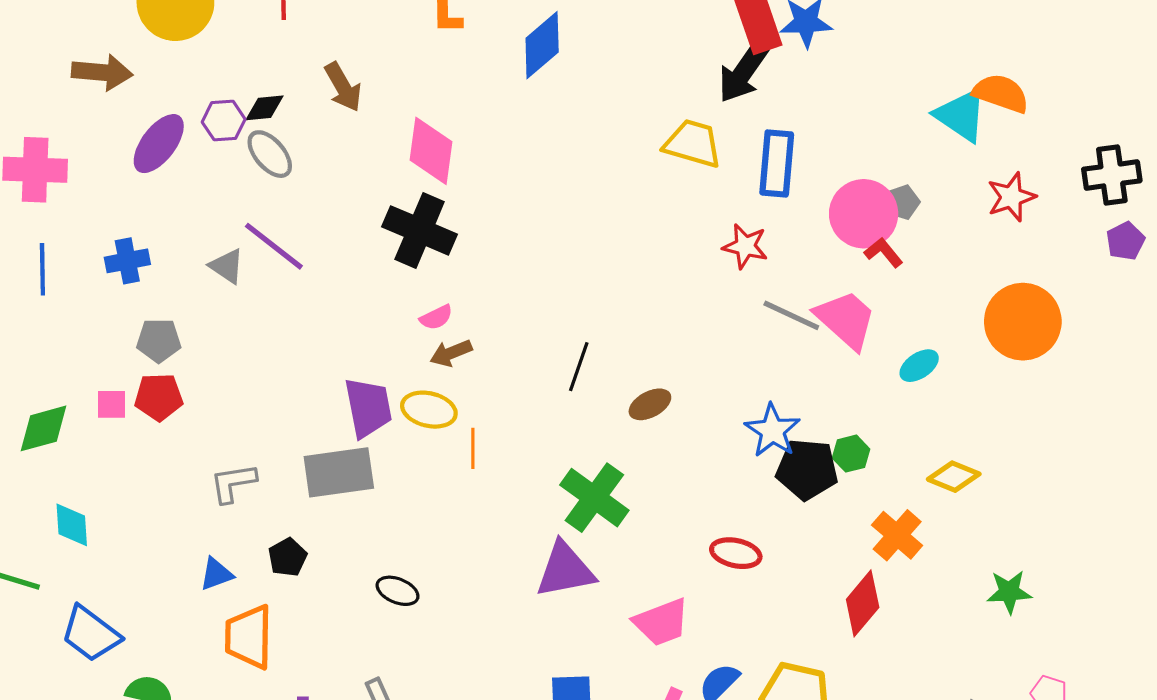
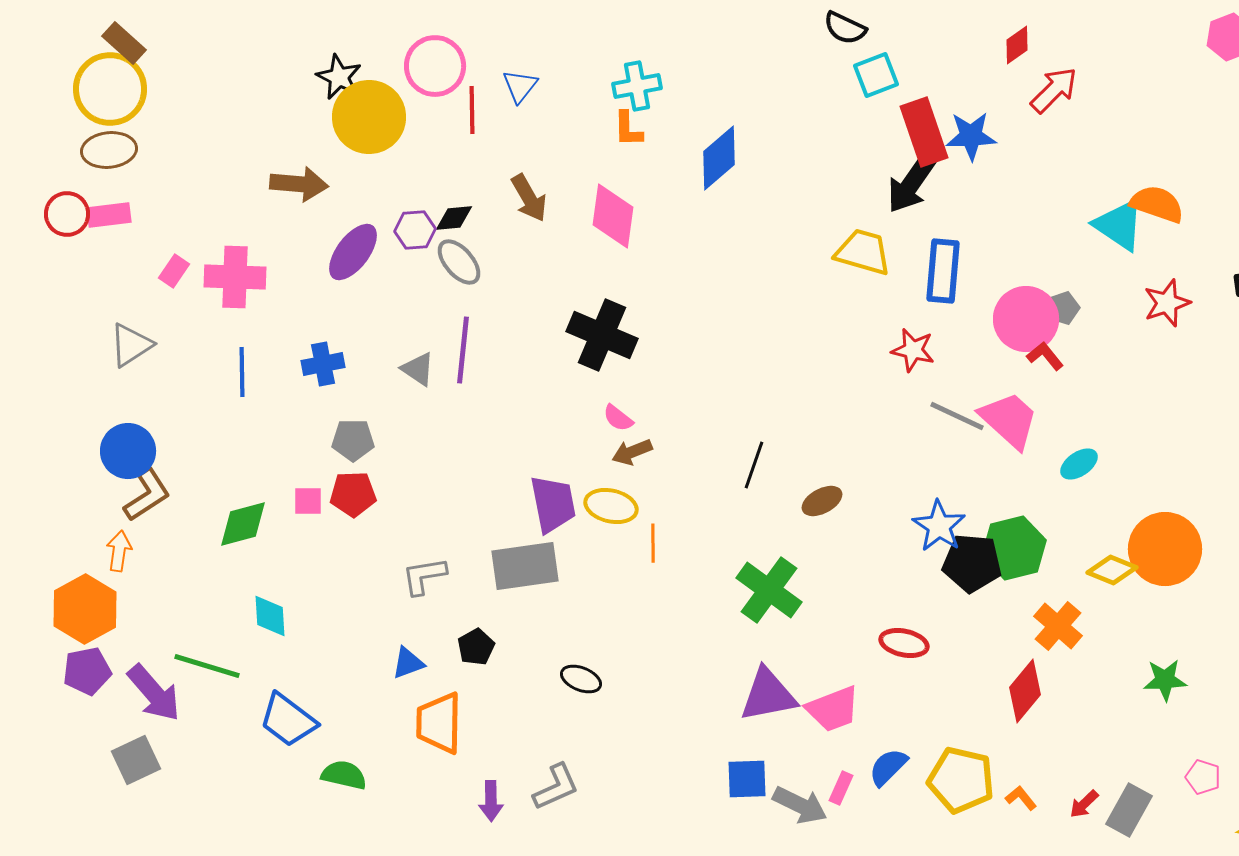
pink diamond: (431, 151) -> (613, 216), moved
purple line: (274, 246) -> (463, 350), turned 58
pink semicircle: (436, 317) -> (618, 418), turned 64
orange circle: (1023, 322) -> (1165, 549), moved
green hexagon: (851, 454) -> (1014, 548), size x1.8
purple triangle: (565, 570) -> (768, 695), moved

